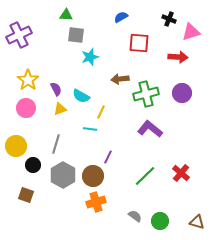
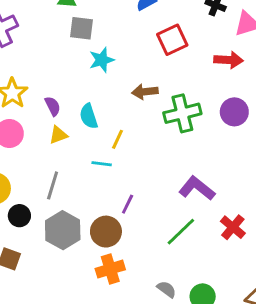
red square: (139, 43) -> (172, 40), turned -30
cyan semicircle: (81, 96) -> (89, 116), turned 42
purple L-shape: (150, 129) -> (197, 188), moved

